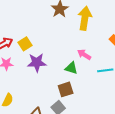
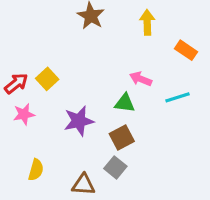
yellow arrow: (85, 18) -> (147, 22), moved, size x0.7
purple star: (37, 63) -> (79, 121), moved

